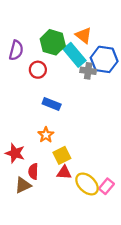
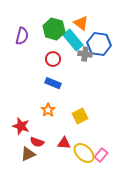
red circle: (38, 70) -> (53, 59), moved
yellow square: (62, 155) -> (80, 116), moved
red semicircle: (33, 171) -> (37, 142), turned -72

